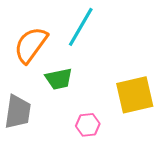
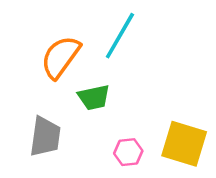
yellow square: (135, 95) -> (184, 144), moved, turned 30

